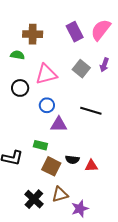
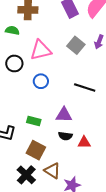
purple triangle: (59, 124) -> (64, 115), moved
brown square: (51, 166) -> (36, 150), moved
brown triangle: (60, 194) -> (52, 171), turned 48

